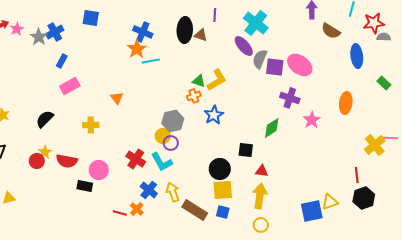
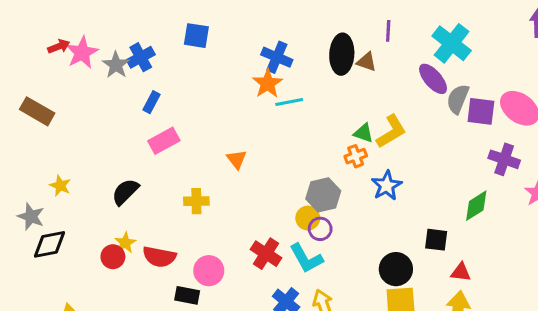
pink star: (17, 29) -> (82, 53), size x1.5

